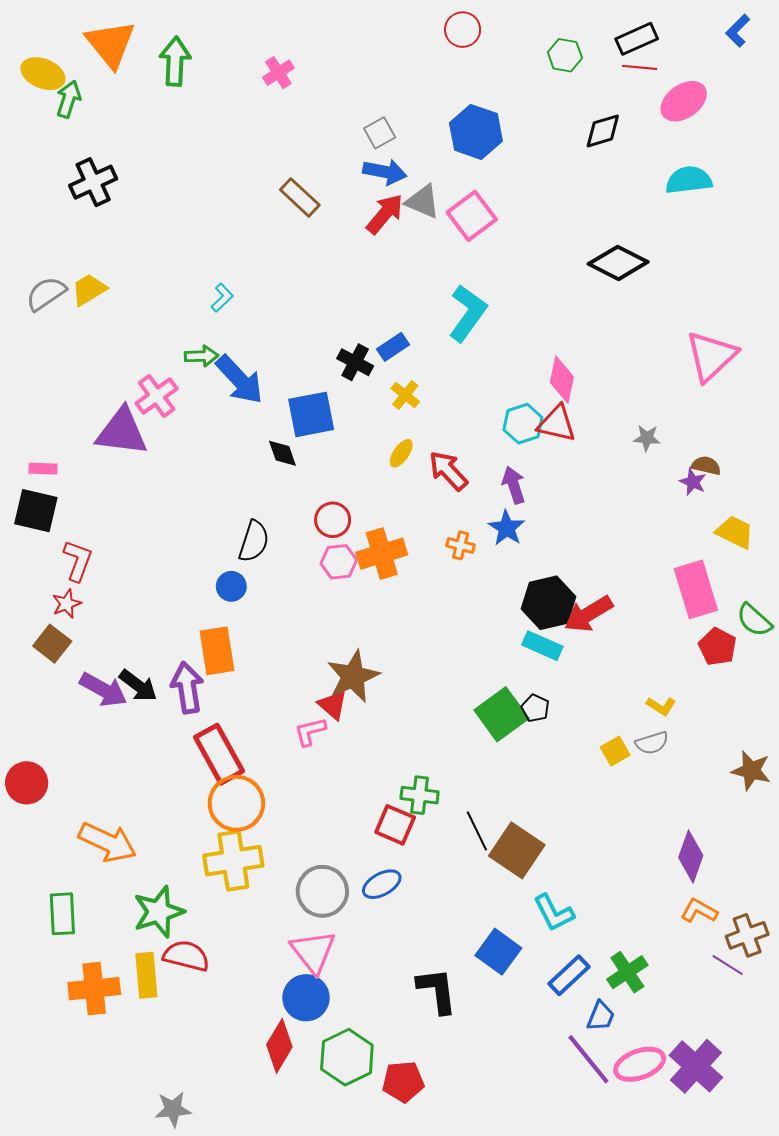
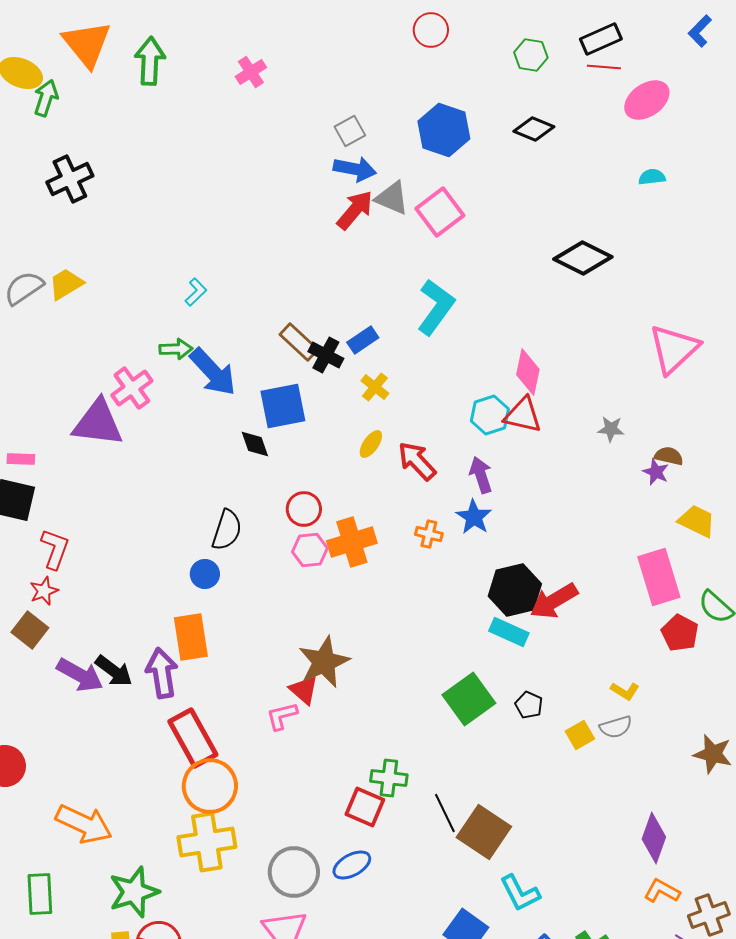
black diamond: (603, 131) -> (534, 129), moved, turned 39
cyan semicircle: (689, 180) -> (652, 177), size x0.6
brown rectangle: (300, 197) -> (299, 342), moved
black pentagon: (535, 708) -> (529, 705), moved

